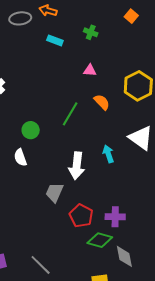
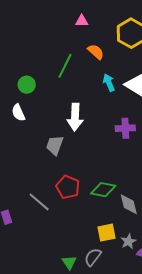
cyan arrow: (108, 154) -> (109, 83), moved
red pentagon: (81, 216) -> (68, 187), moved
purple cross: (115, 217) -> (125, 128), moved
gray line: (41, 265) -> (39, 202), moved

